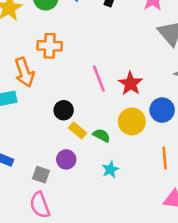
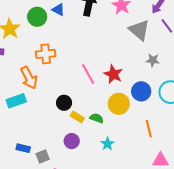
gray square: (41, 175) -> (43, 156), moved, turned -32

